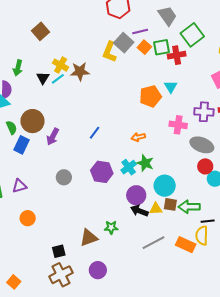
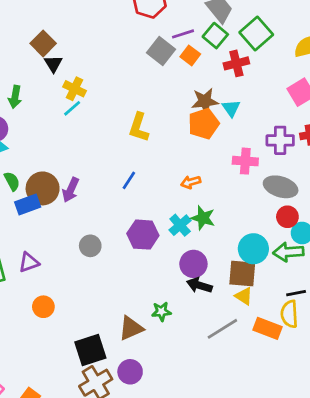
green square: (161, 47) -> (215, 36), moved, turned -36
yellow L-shape: (109, 52) -> (139, 127), moved
brown star: (80, 71) -> (205, 101), moved
black triangle: (43, 78) -> (53, 64), moved
brown circle: (32, 121) -> (43, 188), moved
blue rectangle: (22, 145) -> (28, 205), turned 48
cyan circle: (165, 186) -> (253, 249), moved
brown square: (170, 204) -> (242, 274), size x1.5
green arrow: (189, 207) -> (288, 252), moved
yellow triangle: (156, 209) -> (244, 296), moved, turned 40
black square: (59, 251) -> (90, 350), size x1.6
purple circle: (98, 270) -> (130, 372), moved

